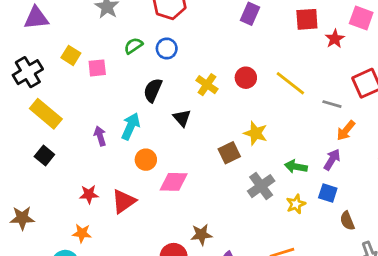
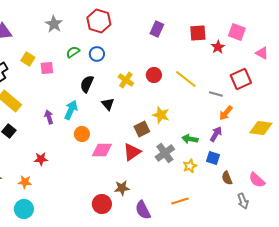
red triangle: (124, 201) -> (132, 152), moved
orange star: (82, 233) -> (25, 182), moved

